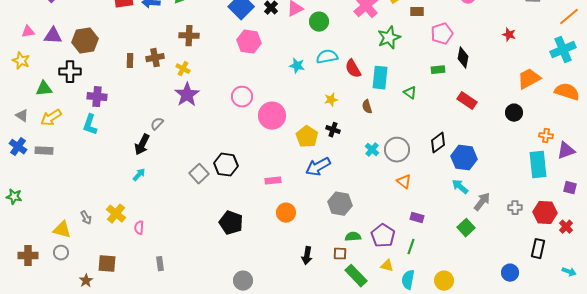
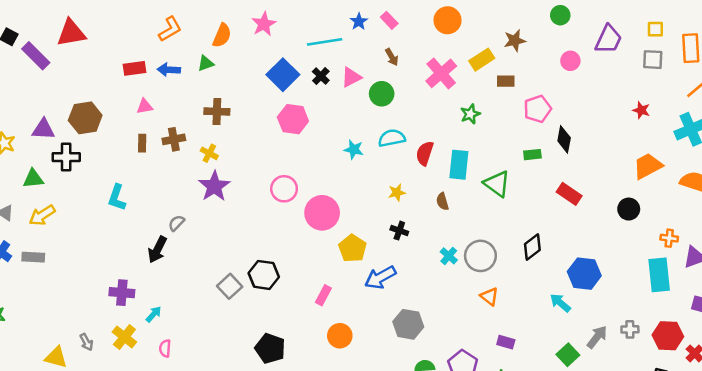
pink triangle: (28, 32) -> (145, 106), moved
red star: (509, 35) -> (641, 110), moved
purple triangle: (53, 36) -> (43, 129), moved
green star: (389, 38) -> (470, 114), size x0.7
red semicircle: (353, 69) -> (425, 153), turned 48
green triangle: (410, 93) -> (497, 184), size x1.6
purple cross: (97, 97) -> (122, 293), moved
cyan L-shape: (90, 125) -> (117, 198), moved
yellow pentagon: (307, 137) -> (352, 248), moved
blue hexagon: (464, 158) -> (584, 274), moved
cyan arrow: (139, 175) -> (154, 314), moved
pink rectangle: (273, 181) -> (323, 295), turned -56
gray arrow: (482, 202) -> (597, 337), moved
pink semicircle: (139, 228) -> (165, 348), moved

